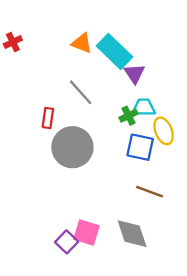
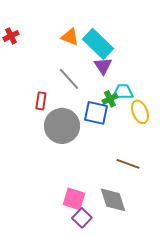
purple triangle: (134, 74) -> (103, 66), moved
blue square: (140, 147) -> (96, 113), moved
purple square: (67, 242) -> (82, 218), moved

